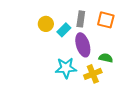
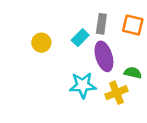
yellow circle: (46, 24) -> (41, 43), moved

